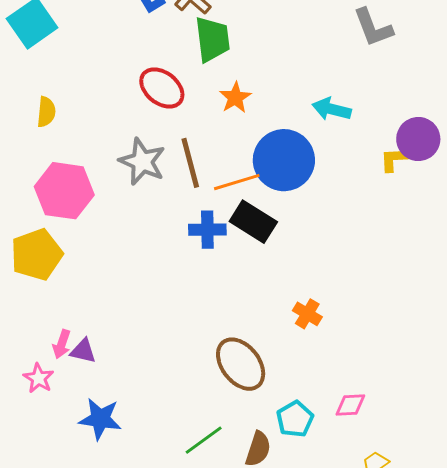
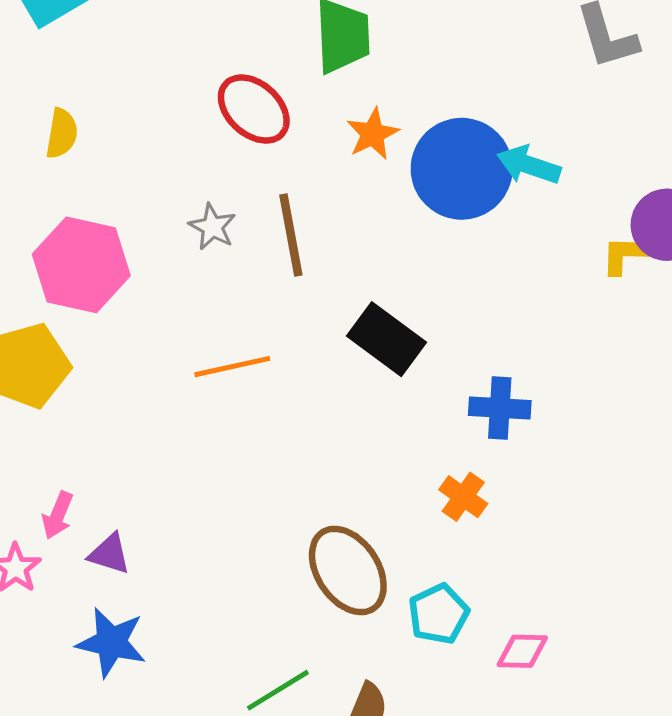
blue circle: (284, 160) -> (462, 169), moved
gray star: (142, 162) -> (212, 227), size x0.6
orange line: (237, 182) -> (232, 367), moved
blue cross: (207, 230) -> (500, 408), moved
purple triangle: (83, 351) -> (109, 554), moved
cyan pentagon: (295, 419) -> (439, 614), moved

